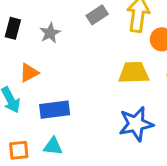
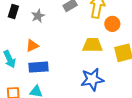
orange triangle: (29, 73) -> (32, 46), moved

